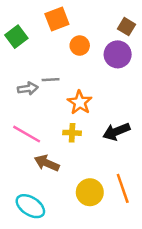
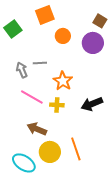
gray arrow: (28, 89) -> (22, 70), turned -105
pink line: (27, 134) -> (32, 97), moved
orange line: (123, 188) -> (76, 149), moved
yellow circle: (90, 192) -> (50, 152), moved

